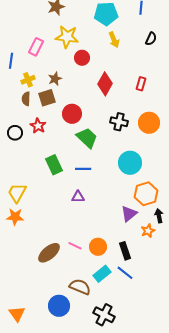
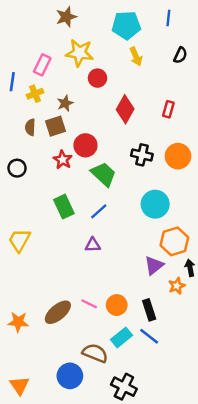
yellow cross: (28, 80) -> (35, 94), moved
red star: (38, 126) -> (63, 160), moved
blue line: (83, 169) -> (99, 211), turned -42
orange star: (15, 217) -> (18, 322), moved

